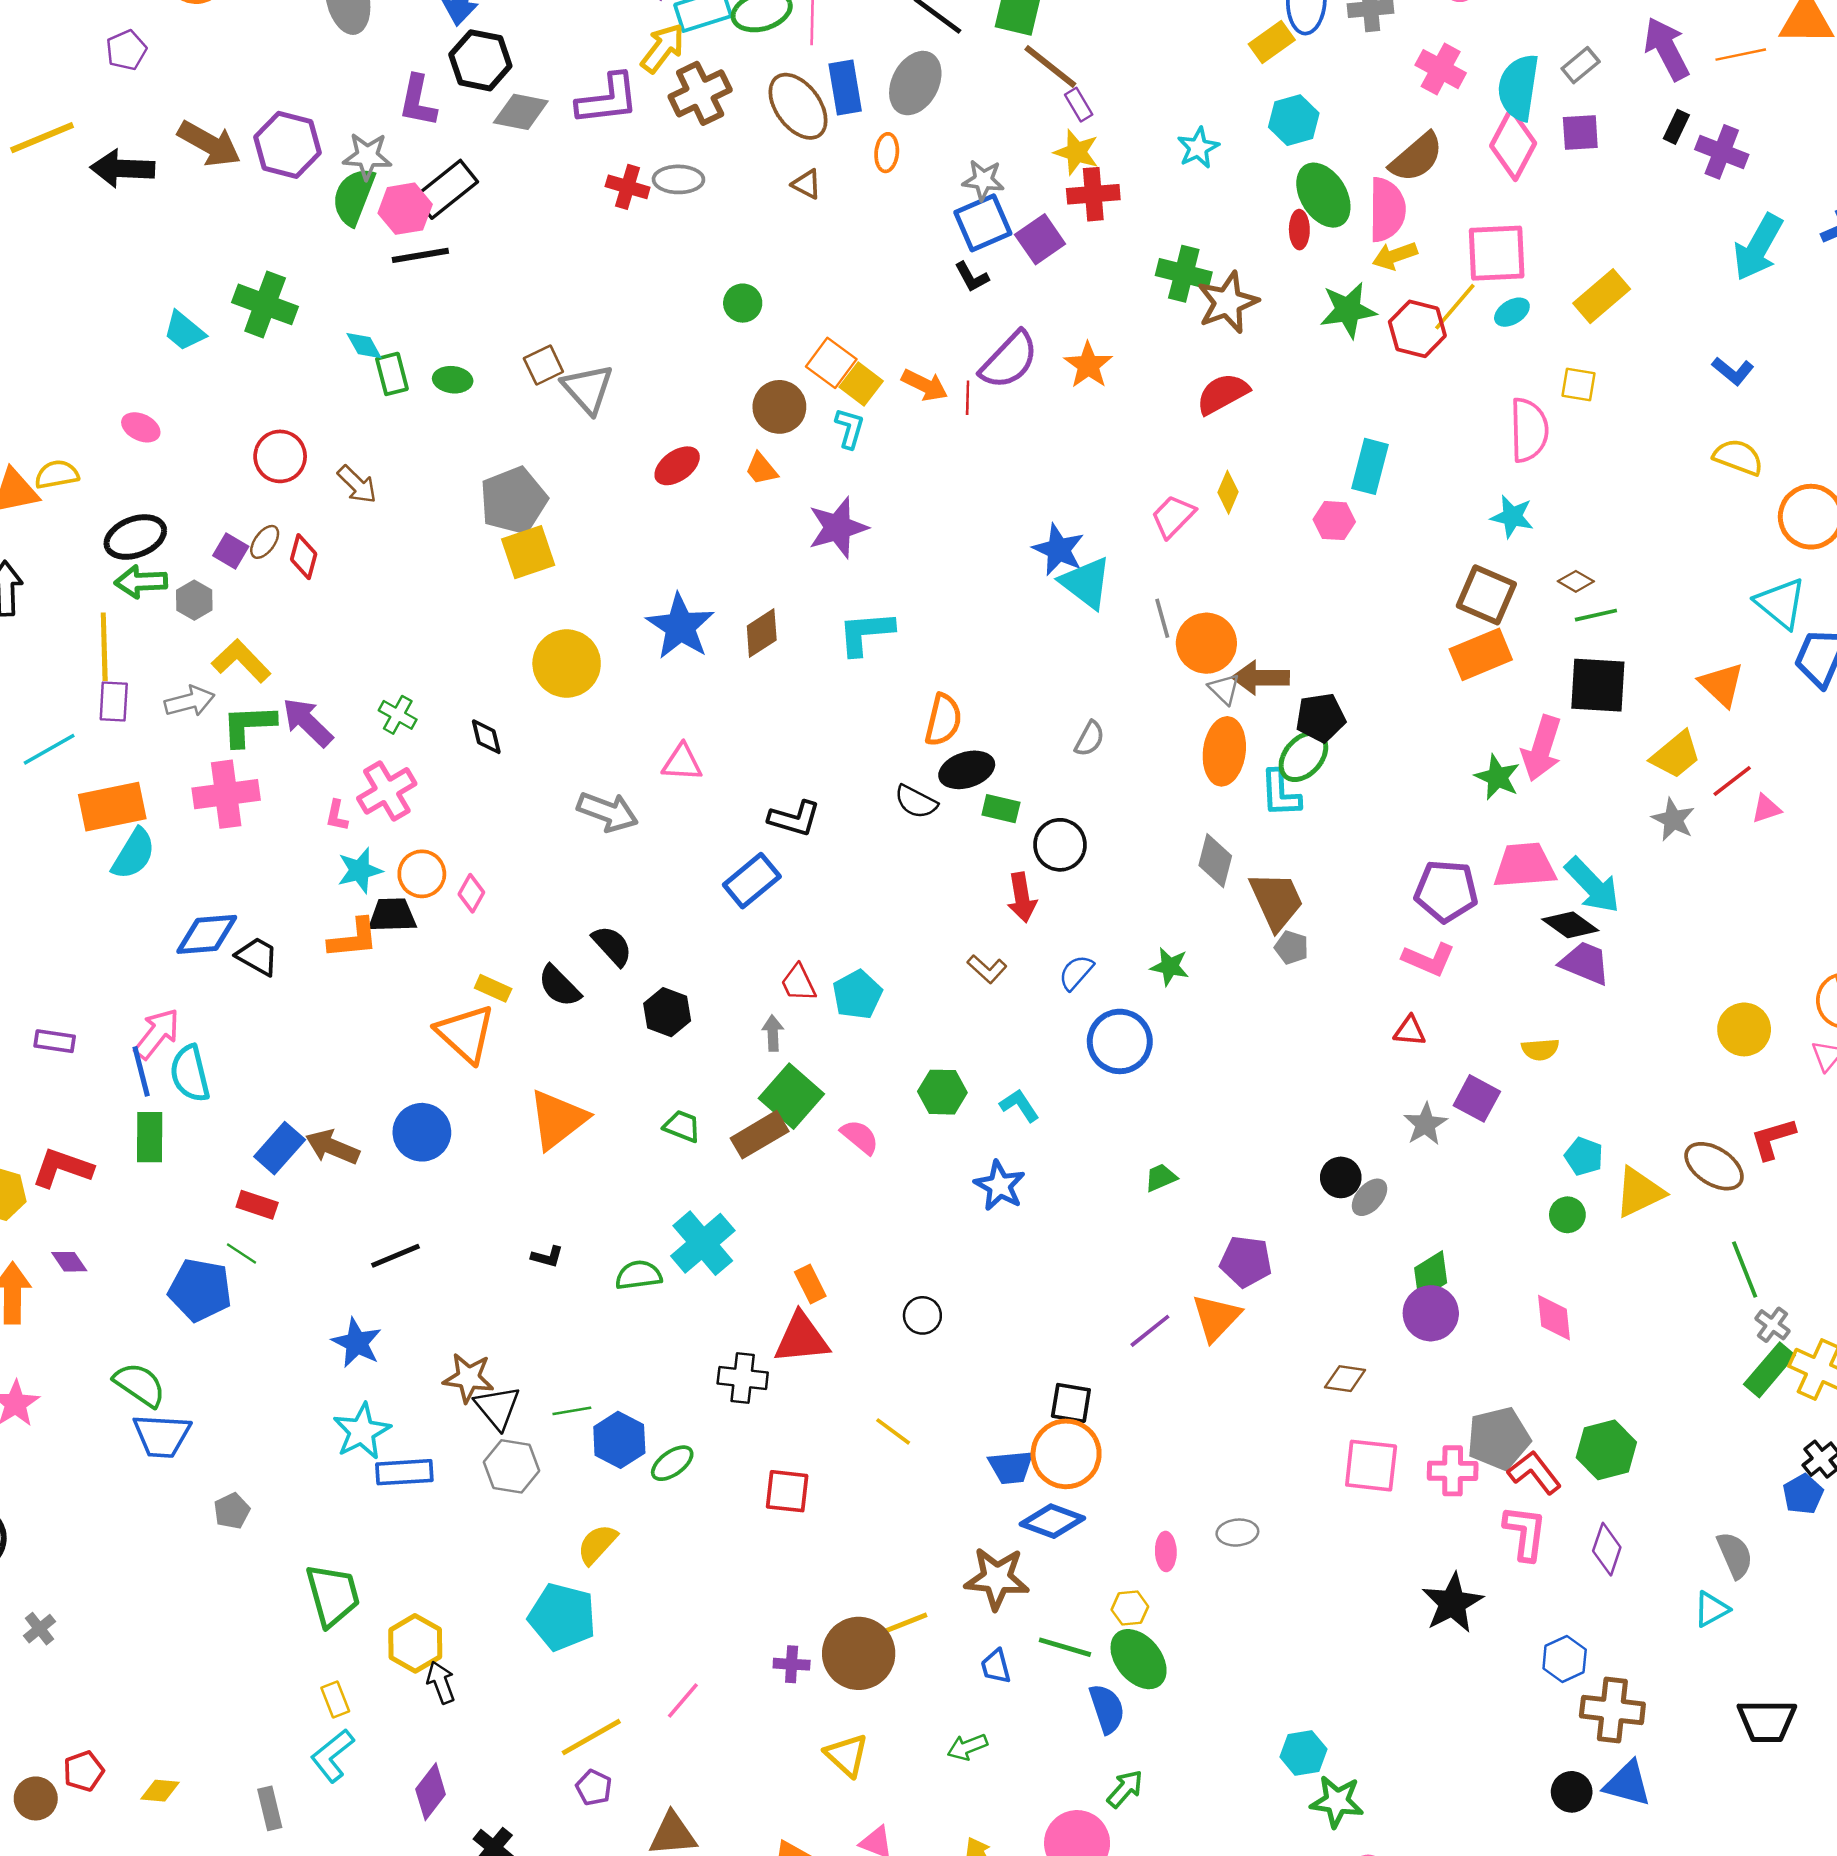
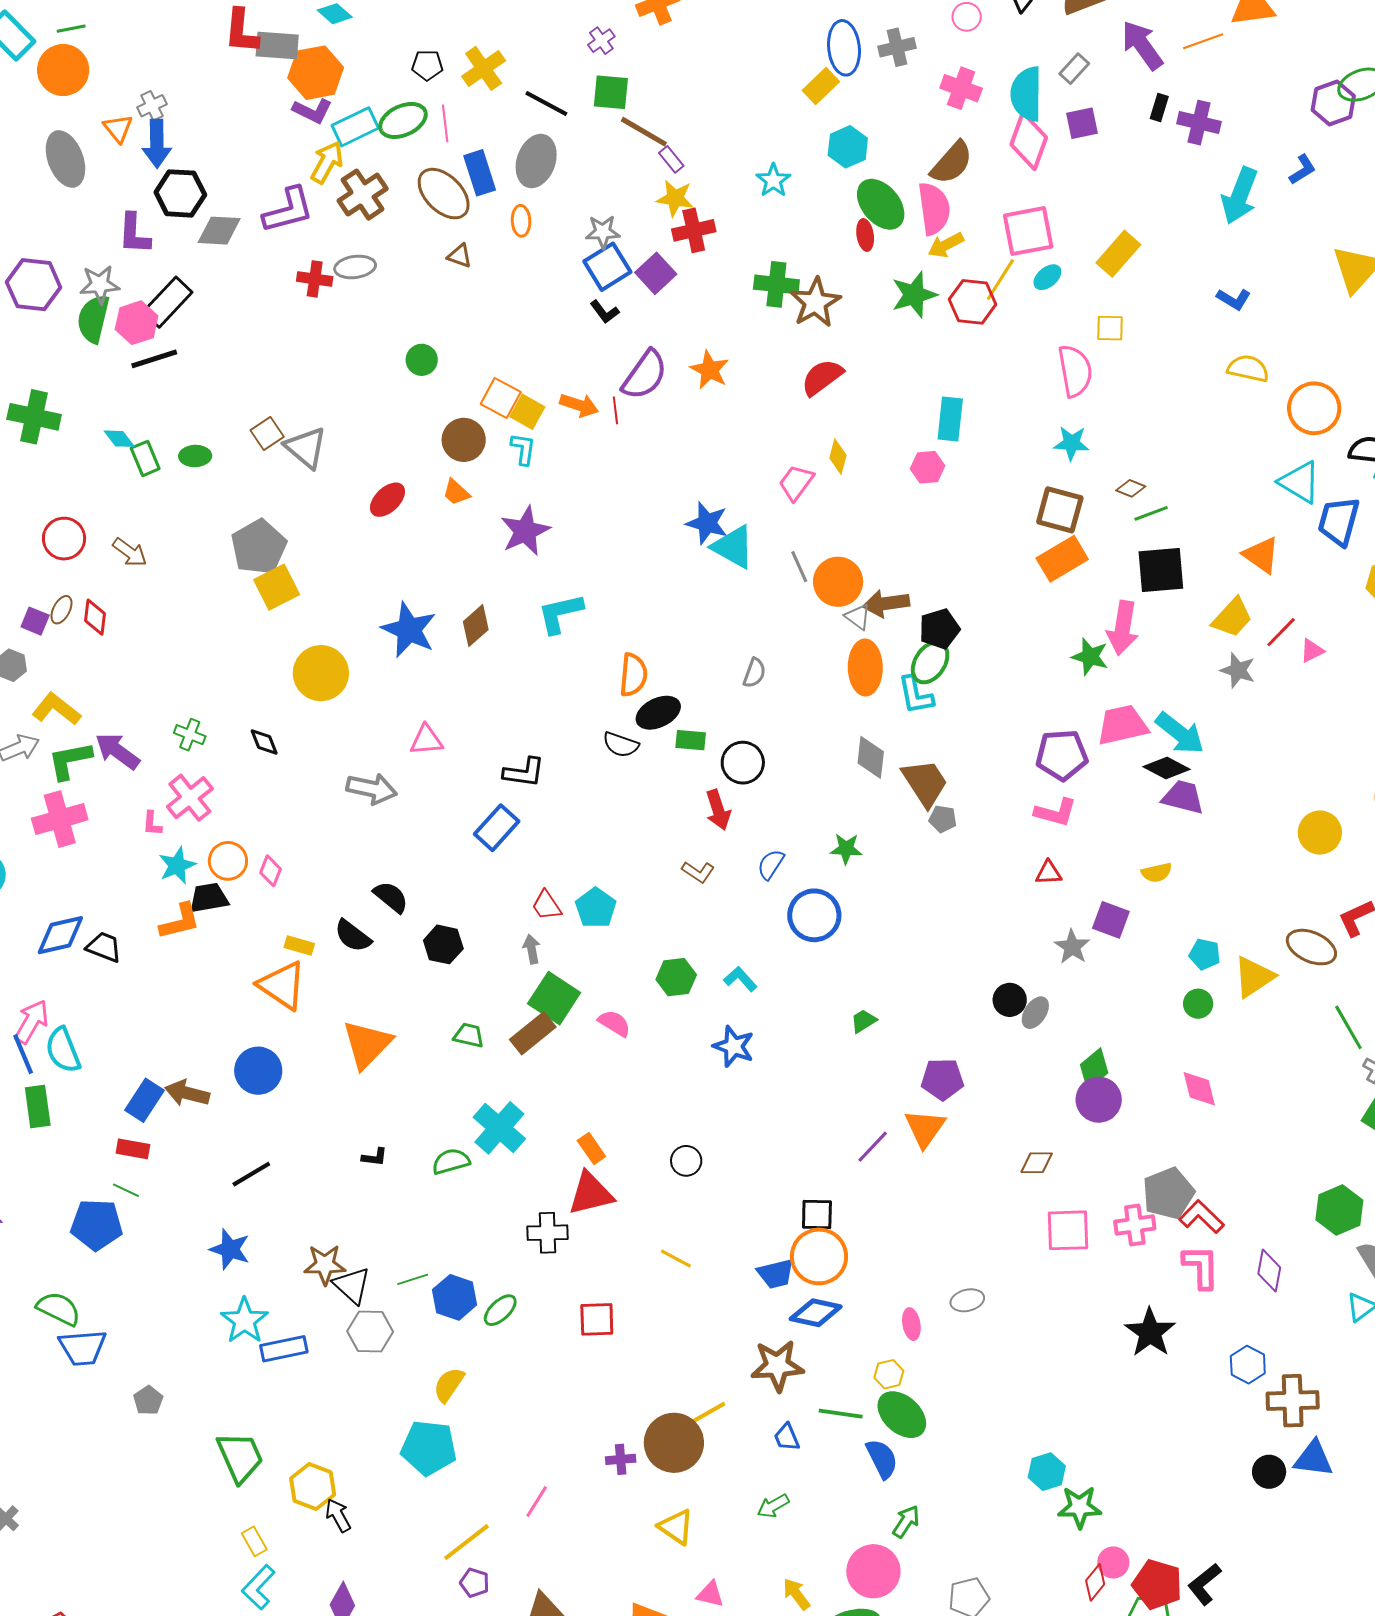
green hexagon: (1606, 1450) -> (1339, 1210), moved

